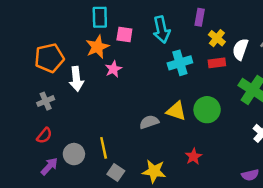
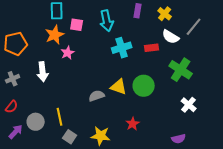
yellow cross: (217, 38) -> (165, 14), moved
white semicircle: (240, 49) -> (171, 37), turned -78
white arrow: (76, 79) -> (43, 72), moved

